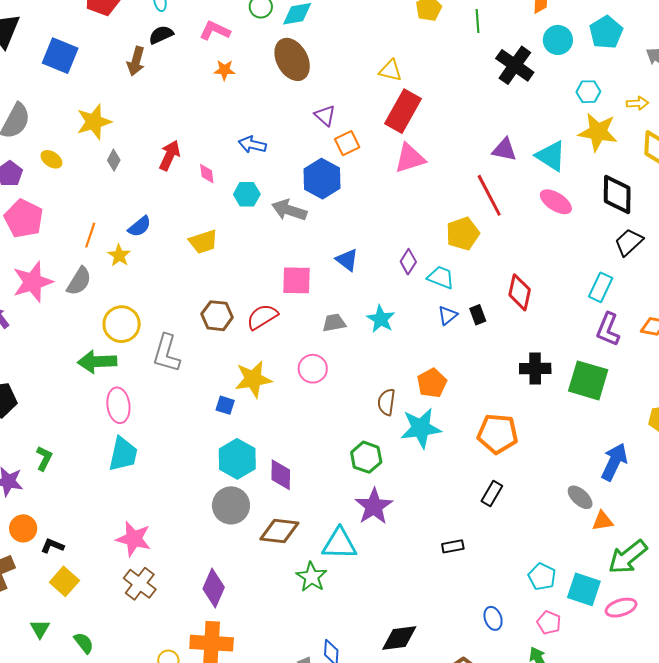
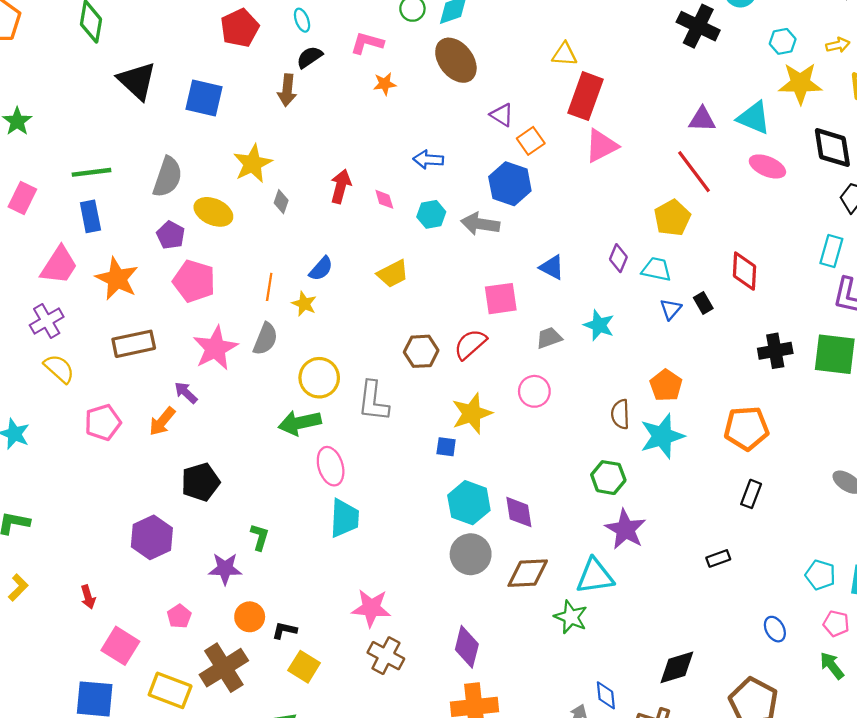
yellow ellipse: (51, 159) -> (213, 212), size x1.6

